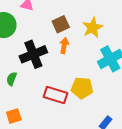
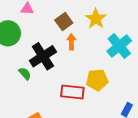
green semicircle: (12, 79) -> (25, 74), moved, turned 128

